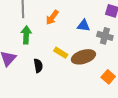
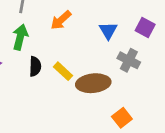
blue triangle: (83, 26) -> (108, 31), moved, turned 40
black semicircle: (38, 66) -> (35, 66), moved

